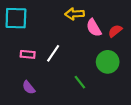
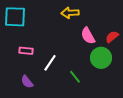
pink semicircle: (94, 28) -> (88, 36), moved
red semicircle: (115, 31) -> (112, 37), moved
white line: (53, 53) -> (50, 63), moved

